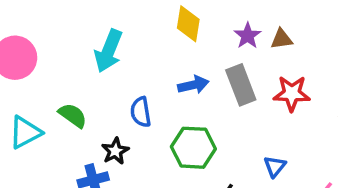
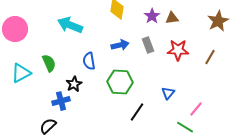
cyan arrow: (108, 51) -> (70, 25), turned 90
gray rectangle: (241, 85) -> (148, 45), size x0.7
green semicircle: (73, 115) -> (49, 63), turned 30

